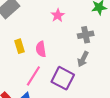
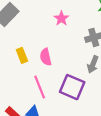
pink line: (33, 76) -> (40, 87), turned -50

